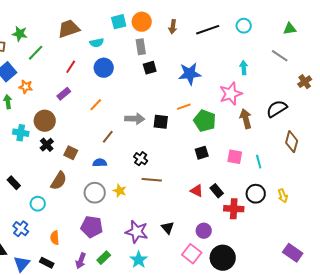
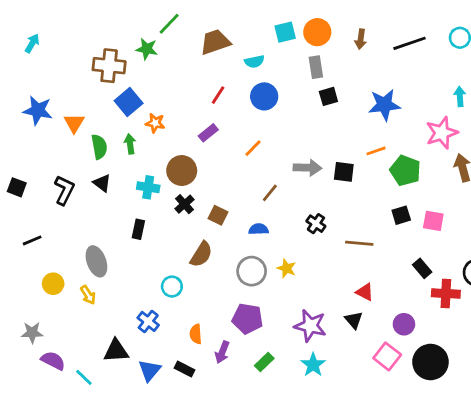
green line: (36, 53) -> (169, 24), moved
pink square: (235, 157) -> (433, 221), moved
brown line: (152, 180) -> (359, 243), moved
black rectangle: (14, 183) -> (138, 229), moved, turned 56
red triangle: (197, 191) -> (365, 292), moved
purple arrow: (81, 261) -> (222, 352), moved

